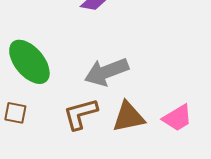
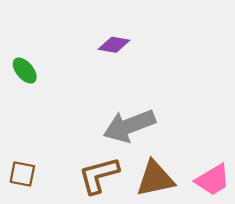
green ellipse: (29, 62) -> (25, 71), moved, size x0.5

